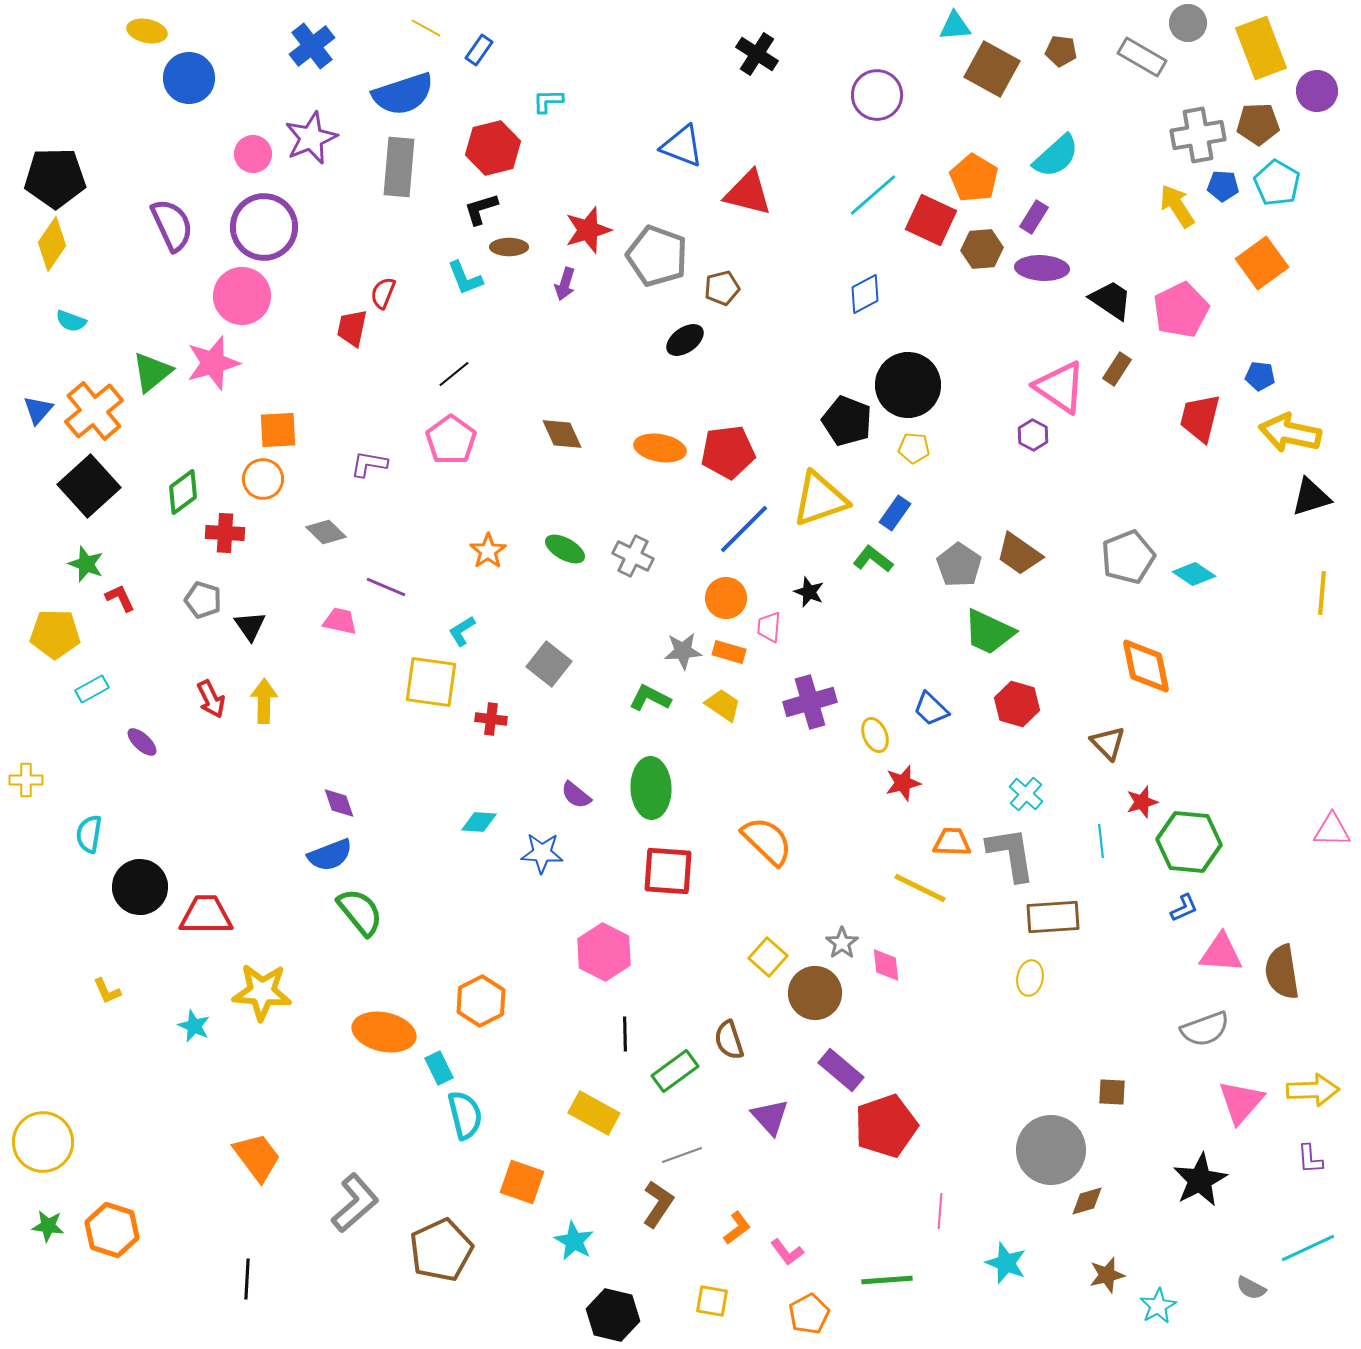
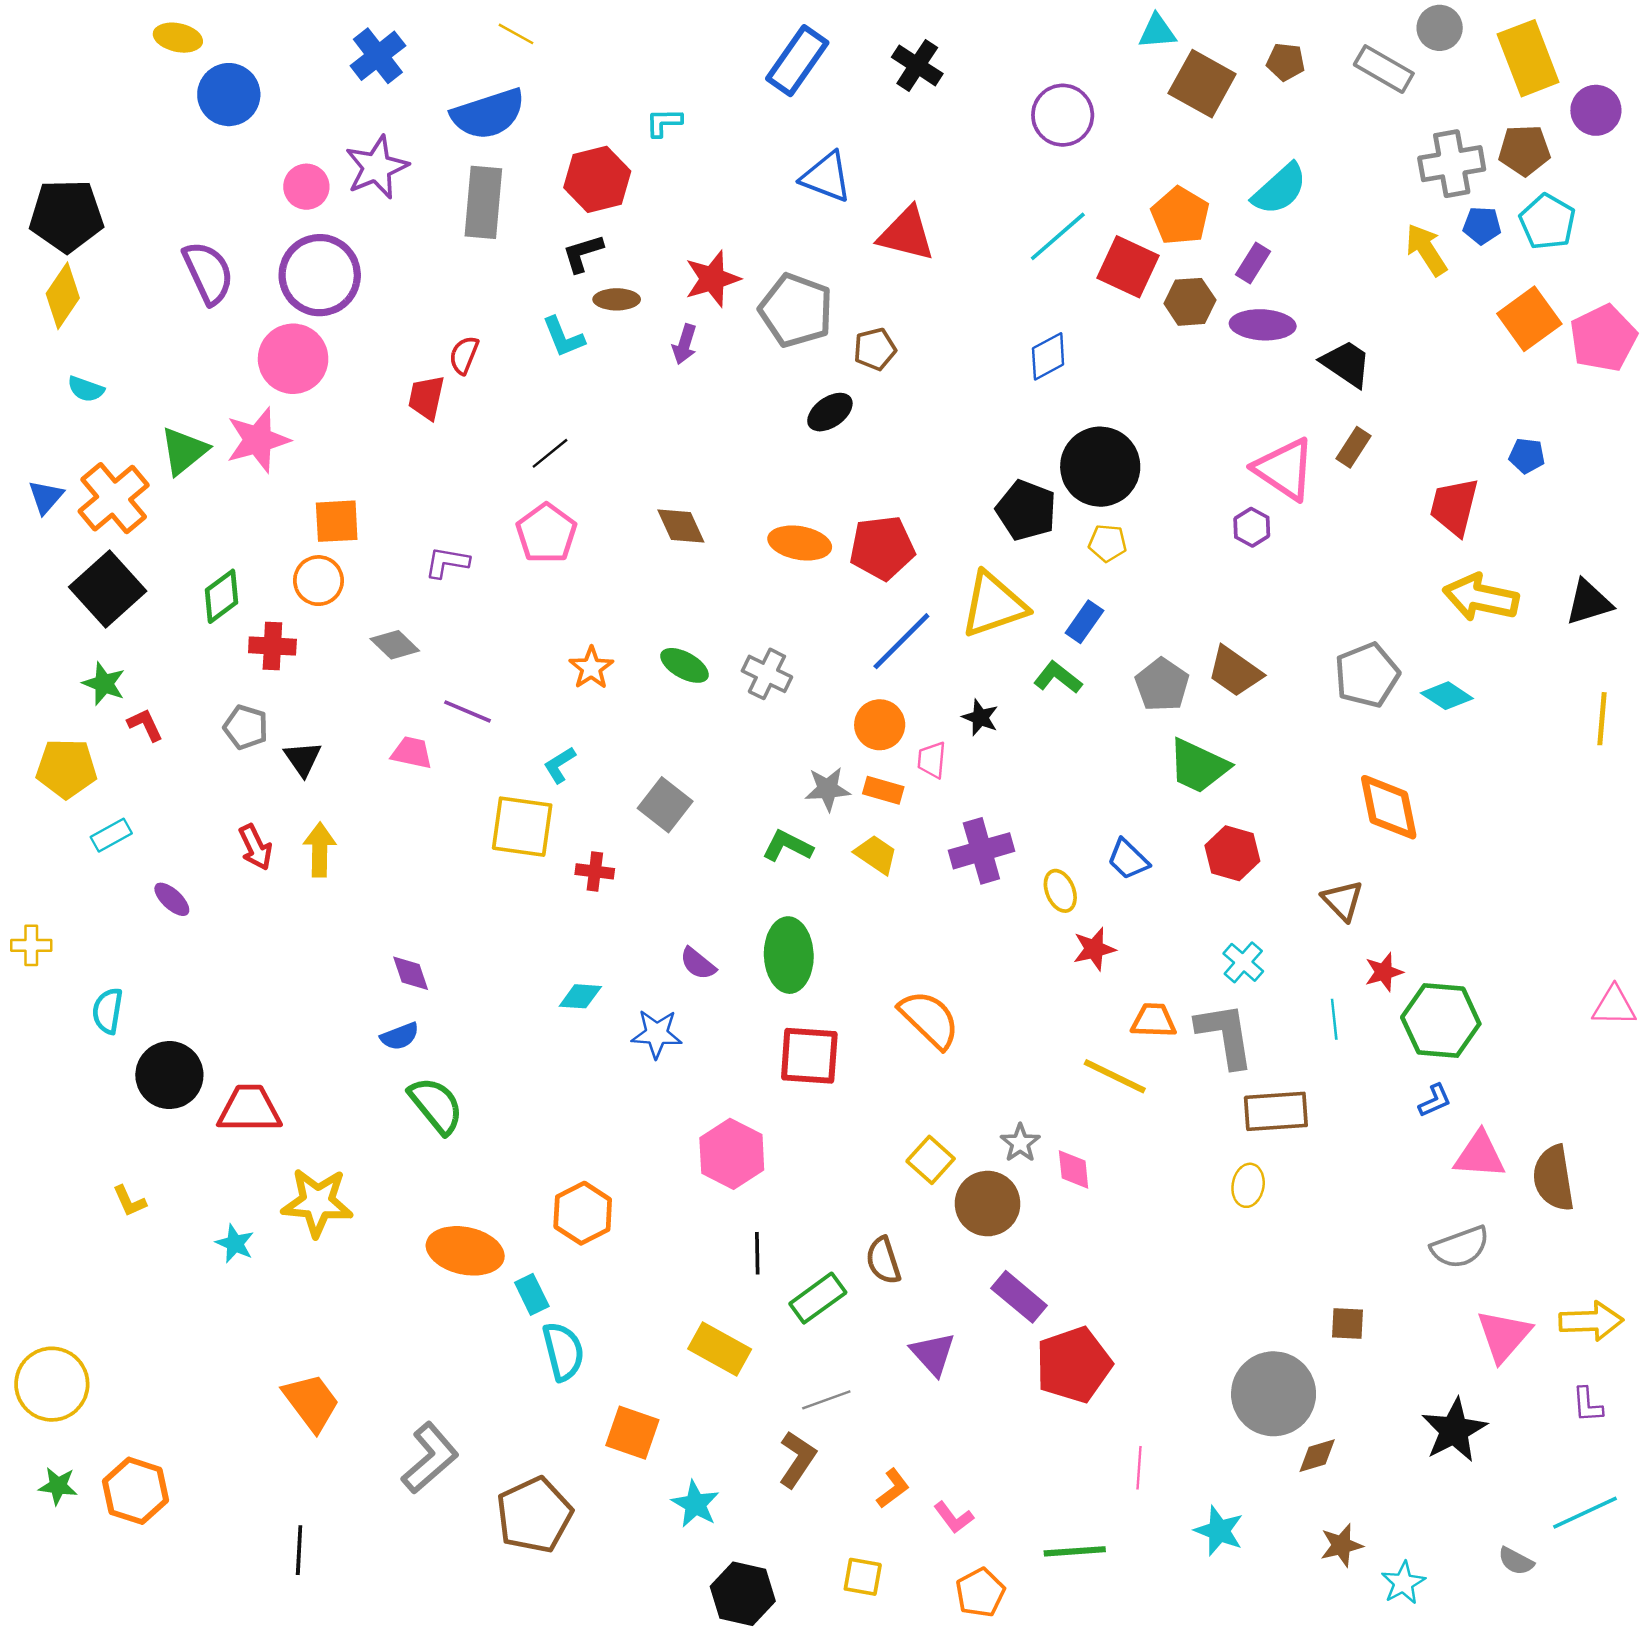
blue rectangle: (479, 50) -> (797, 61), moved, size x1.8
pink pentagon: (1181, 310) -> (1603, 338), moved
yellow arrow: (1290, 433) -> (1481, 598), moved
blue semicircle: (330, 855) -> (400, 1036), size x0.7

